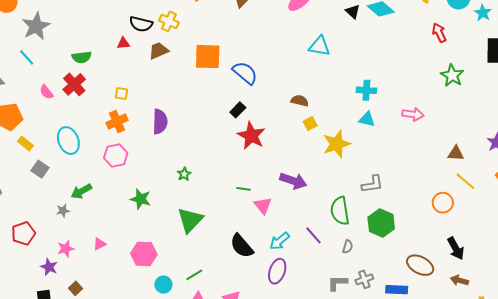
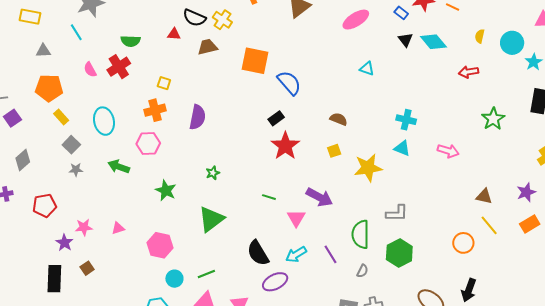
red arrow: (439, 33) -> (469, 72), moved, turned -84
cyan triangle: (319, 46) -> (367, 69), size x0.7
yellow square: (310, 123) -> (334, 151), moved
green arrow: (81, 191) -> (119, 167), moved, turned 40
pink triangle: (263, 205) -> (296, 218), moved
gray star: (63, 211) -> (76, 170), moved
black arrow: (456, 248) -> (469, 290), turned 40
purple ellipse: (277, 271) -> (275, 282), moved, turned 35

